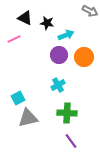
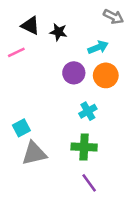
cyan arrow: (66, 35) -> (98, 47), moved
cyan cross: (58, 85) -> (88, 111), moved

